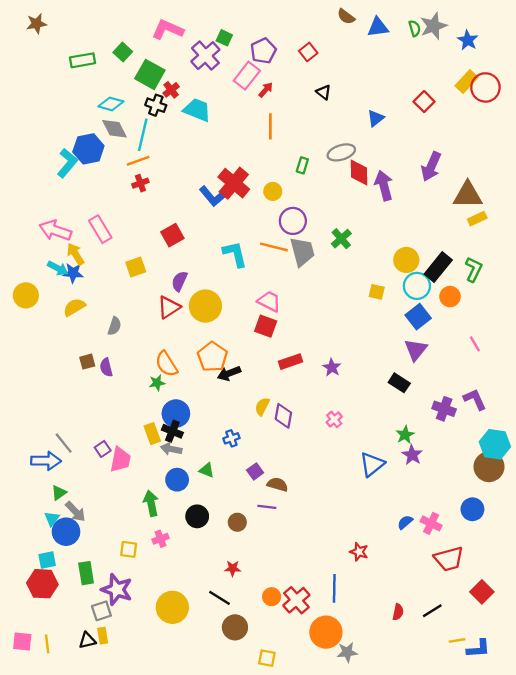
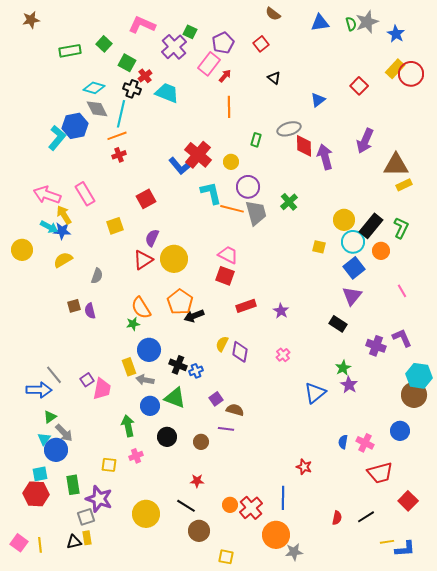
brown semicircle: (346, 17) -> (273, 14), moved
green square: (150, 74) -> (127, 63), size x0.7
cyan L-shape: (235, 254) -> (211, 193), moved
black cross: (172, 431) -> (178, 365), moved
green triangle: (207, 470) -> (175, 398), size x1.6
blue semicircle: (405, 522) -> (343, 442), turned -40
pink square: (22, 642) -> (19, 543), turned 30

